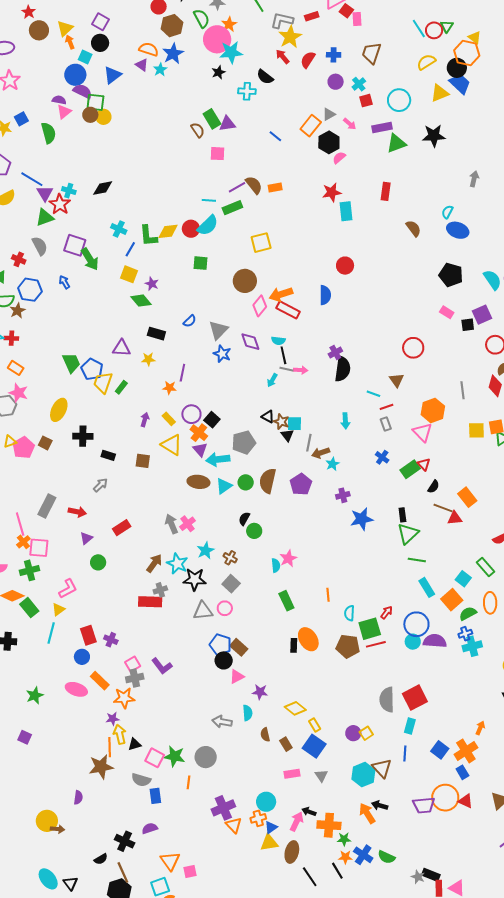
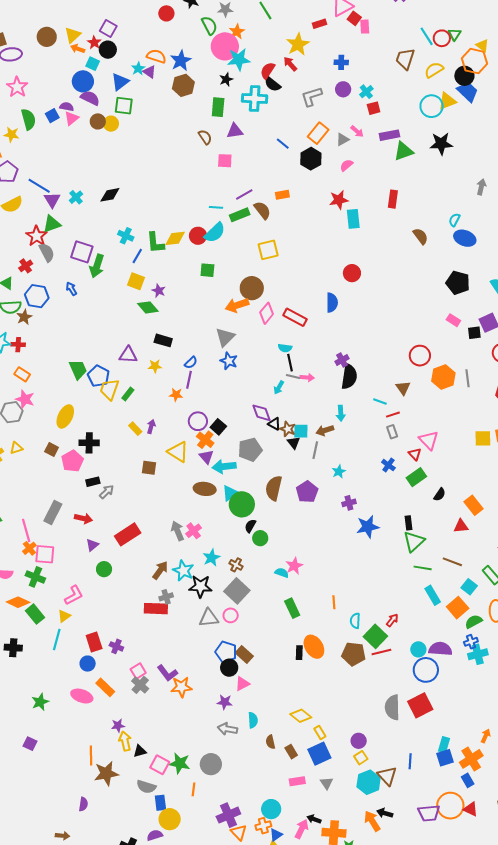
red star: (29, 12) -> (94, 43), moved
gray L-shape: (282, 20) -> (312, 97), moved, turned -30
brown hexagon: (172, 26) -> (183, 85), moved
orange arrow: (70, 42) -> (78, 49), turned -48
brown trapezoid: (372, 53) -> (405, 59), moved
red semicircle: (308, 60) -> (268, 71), moved
cyan star: (160, 70) -> (138, 69), moved
cyan cross: (247, 91) -> (255, 98), size x1.4
cyan circle: (399, 100) -> (432, 106), moved
green square: (95, 102) -> (124, 106), moved
gray triangle: (329, 114) -> (343, 139), moved
blue square: (21, 119) -> (52, 116), moved
green rectangle: (212, 119) -> (218, 107), moved, turned 36
green semicircle: (49, 133) -> (28, 119), moved
black hexagon: (329, 142) -> (311, 159), moved
brown semicircle: (254, 185) -> (262, 210), moved
cyan cross: (69, 191) -> (76, 197), turned 32
red star: (60, 204) -> (37, 236), moved
red cross: (19, 259) -> (26, 266), turned 32
green arrow: (90, 259) -> (97, 266), turned 50
orange arrow: (281, 294) -> (237, 305), moved
blue semicircle: (190, 321) -> (191, 363), moved
purple diamond: (250, 342) -> (261, 413), moved
gray line: (462, 390) -> (468, 378), moved
orange hexagon: (433, 410) -> (443, 377), moved
yellow rectangle: (169, 419) -> (135, 429), moved
cyan arrow: (345, 421) -> (341, 413), moved
pink pentagon: (23, 448) -> (72, 461), moved
brown arrow: (321, 453) -> (325, 430), moved
black rectangle: (108, 455) -> (93, 482), moved, turned -32
red triangle: (424, 464) -> (415, 454), moved
green circle: (246, 482) -> (242, 504), moved, size x1.6
brown line: (443, 508) -> (452, 562), moved
red rectangle: (122, 528) -> (128, 534), size x1.4
cyan semicircle: (276, 565) -> (282, 573), turned -64
green cross: (29, 570) -> (35, 577), turned 36
gray square: (231, 584) -> (237, 591), size x1.4
blue circle: (416, 624) -> (426, 670), moved
green square: (370, 629) -> (375, 636), turned -30
gray cross: (135, 678) -> (140, 685), turned -36
purple star: (260, 692) -> (225, 702), moved
orange star: (124, 698) -> (181, 687), moved
cyan rectangle: (410, 726) -> (444, 745), moved
yellow square: (366, 733) -> (361, 758), moved
blue square: (314, 746) -> (319, 754), turned 30
orange line: (110, 747) -> (91, 755), moved
blue square: (440, 750) -> (445, 758), turned 36
yellow circle: (47, 821) -> (170, 819), moved

